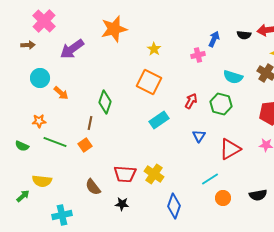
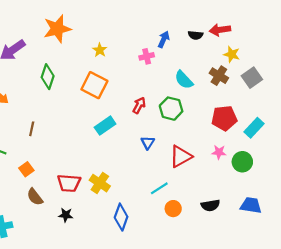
cyan semicircle: (233, 77) -> (184, 80), turned 30
green diamond: (105, 102) -> (48, 77), moved
orange square: (85, 145) -> (26, 169), moved

